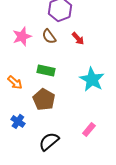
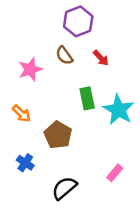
pink star: (22, 36) -> (30, 69), moved
green rectangle: (46, 70) -> (87, 98), moved, turned 66

